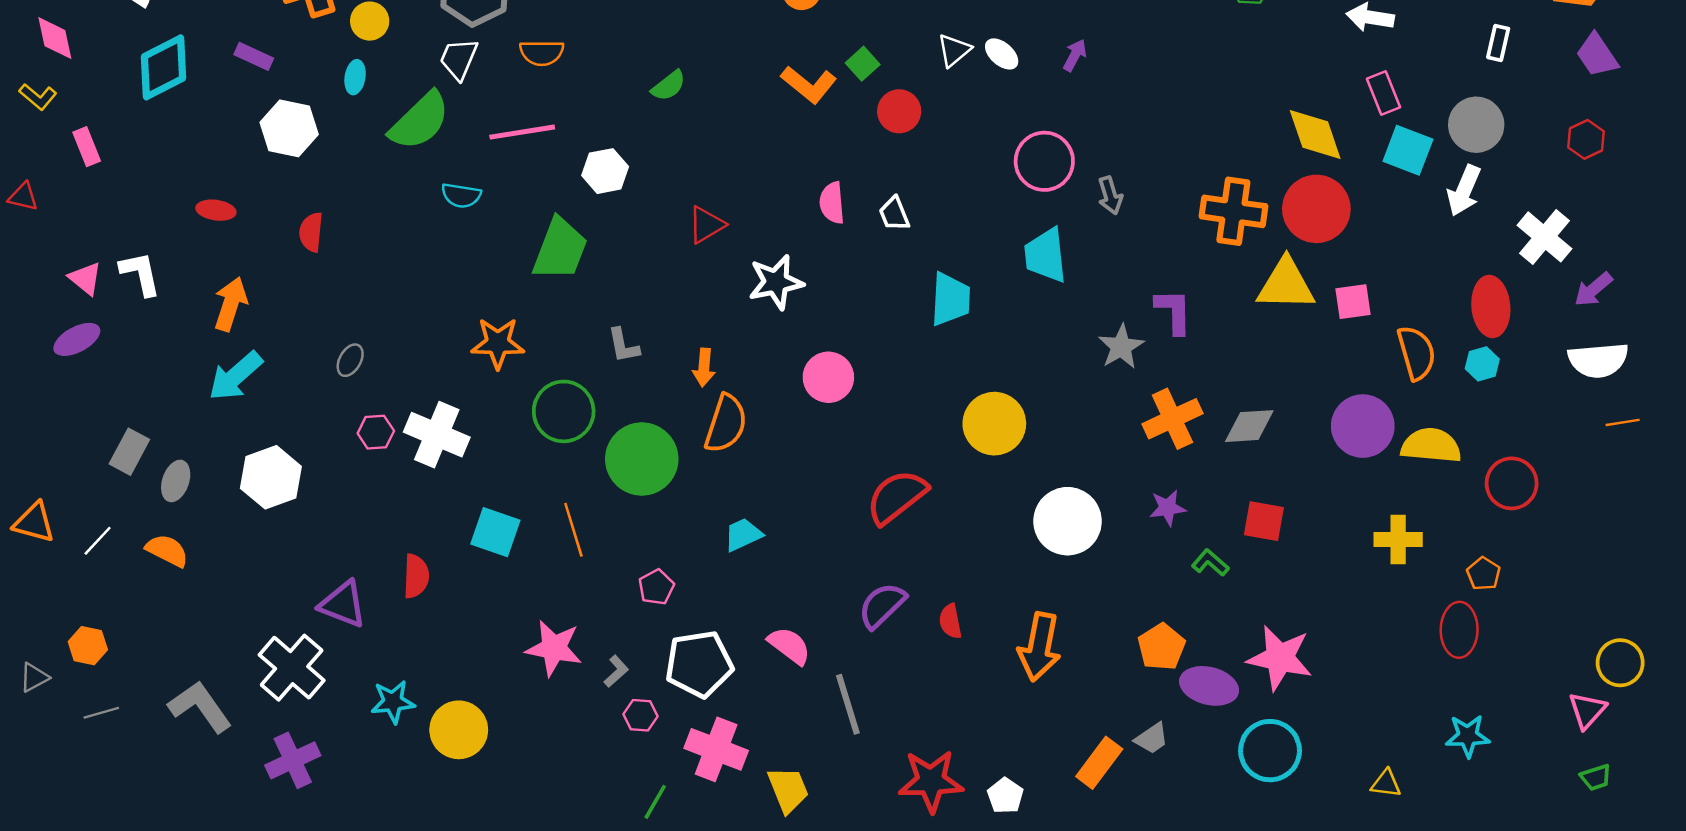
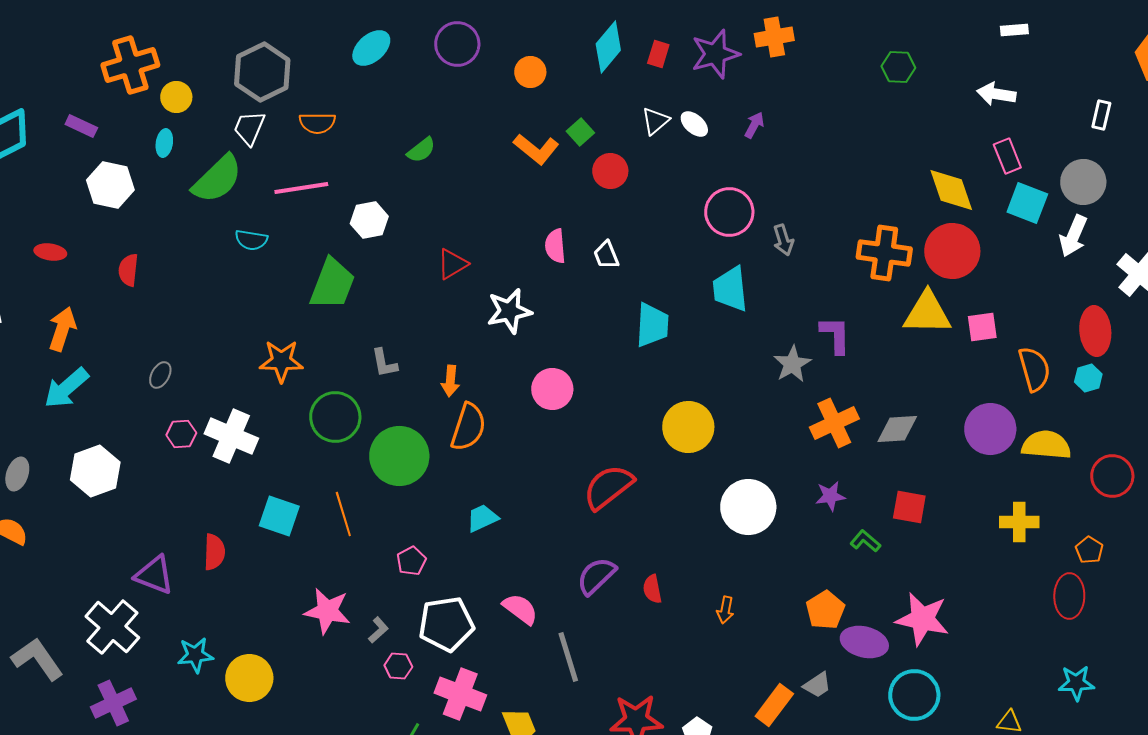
orange arrow: (1039, 647) -> (725, 610), size x0.5

